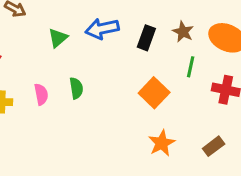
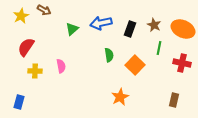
green semicircle: (76, 88) -> (109, 55), moved
orange star: (162, 143) -> (120, 97), moved
brown rectangle: (214, 146) -> (174, 100), turned -40

